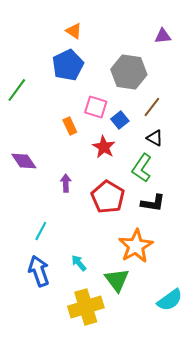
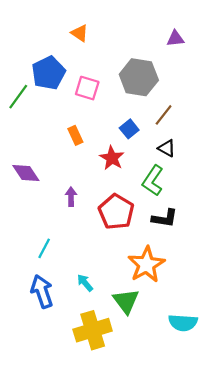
blue pentagon: (68, 65) -> (48, 73), moved
pink square: (96, 107) -> (87, 88), moved
cyan semicircle: (170, 300) -> (183, 323), turned 40

